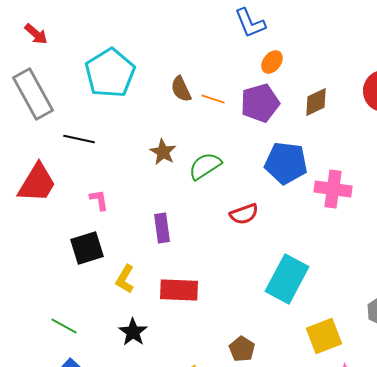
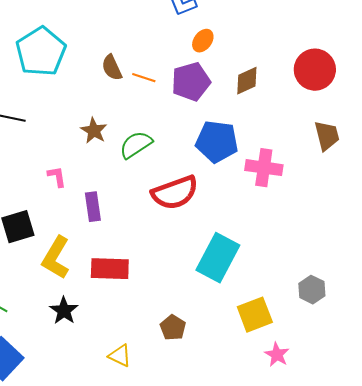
pink L-shape: (99, 200) -> (57, 177), moved
red semicircle: (244, 214) -> (175, 193), size x1.6
yellow L-shape: (125, 279) -> (56, 258), size x1.5

